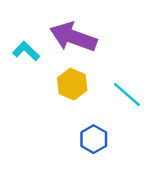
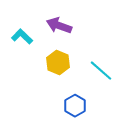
purple arrow: (73, 37) -> (59, 26), size x0.7

